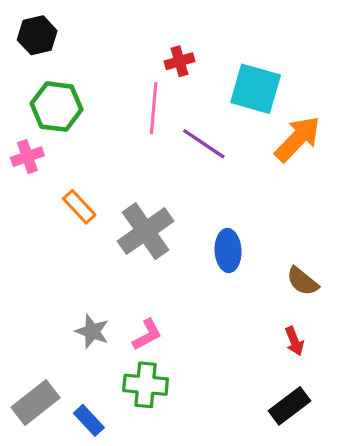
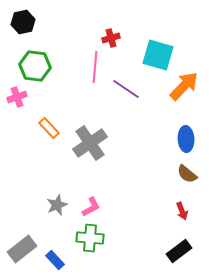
blue ellipse: (228, 251) -> (186, 139), moved
gray star: (92, 331) -> (57, 205), turned 30

